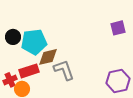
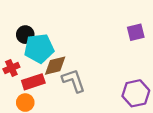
black circle: (13, 37) -> (25, 35), moved
red cross: (10, 80) -> (11, 68), moved

